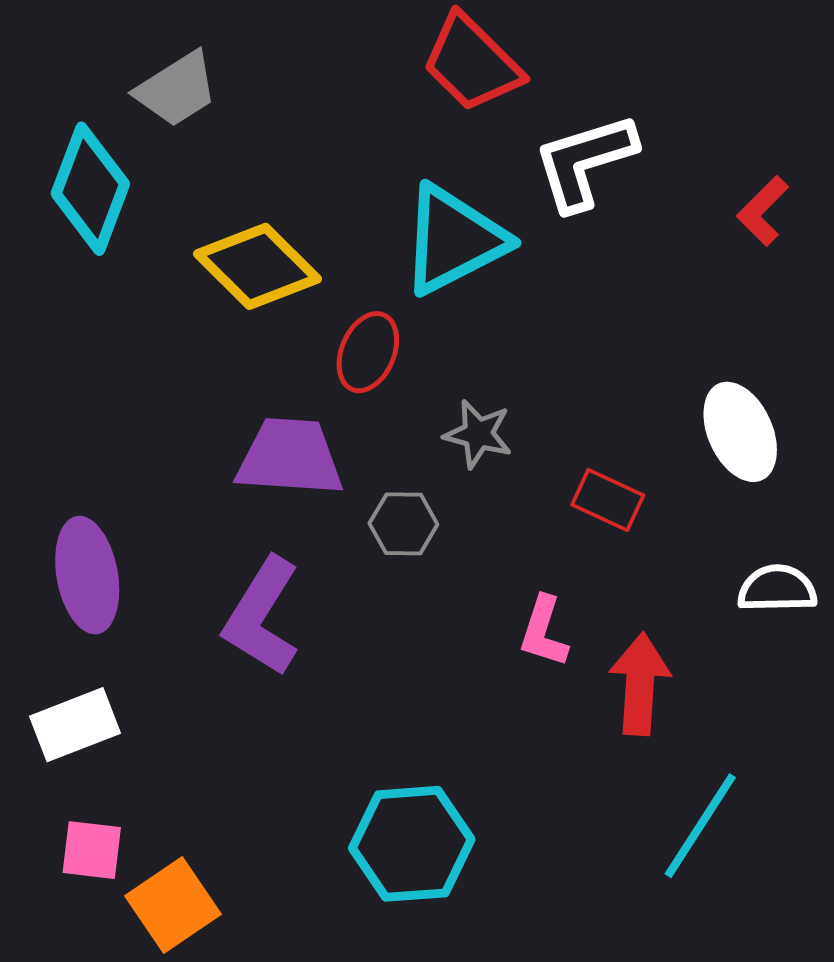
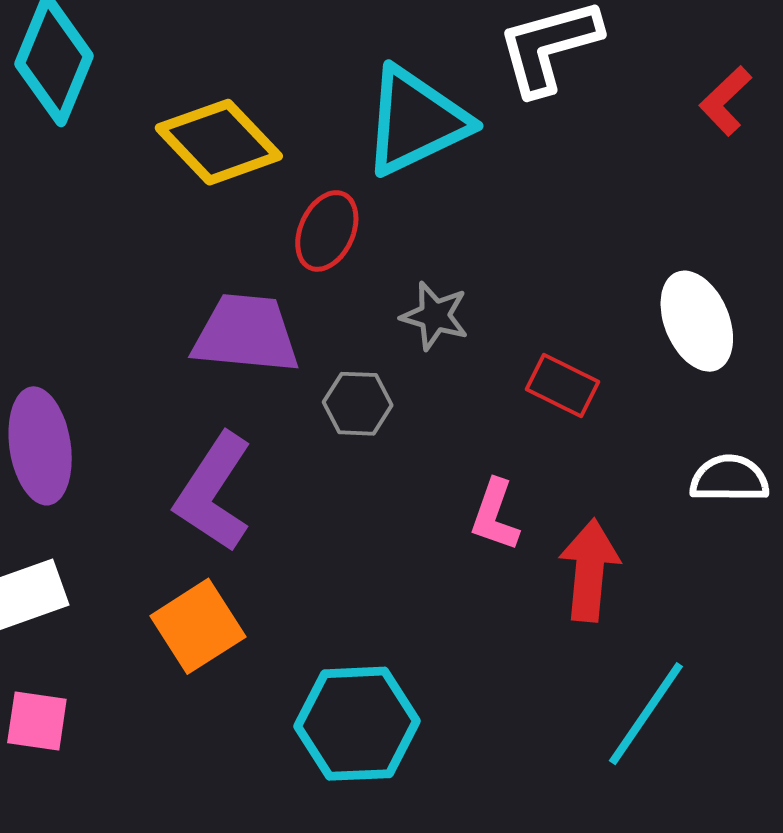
orange square: (173, 905) -> (198, 626), moved

